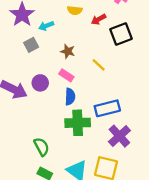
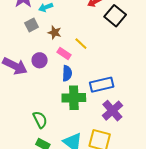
black square: (121, 34) -> (115, 16), turned -30
brown star: (68, 51) -> (55, 32), moved
yellow line: (99, 65) -> (81, 44), moved

